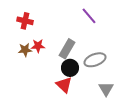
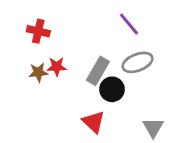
gray ellipse: (95, 60) -> (138, 62), moved
black circle: (70, 68) -> (112, 89), moved

